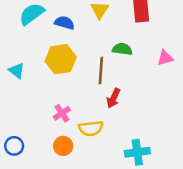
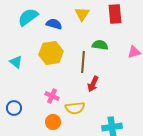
pink cross: (62, 113) -> (52, 96), turned -32
blue circle: (14, 146) -> (14, 108), moved

